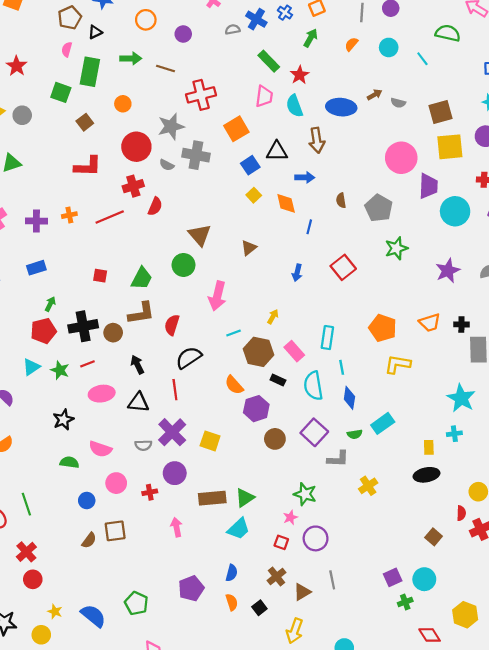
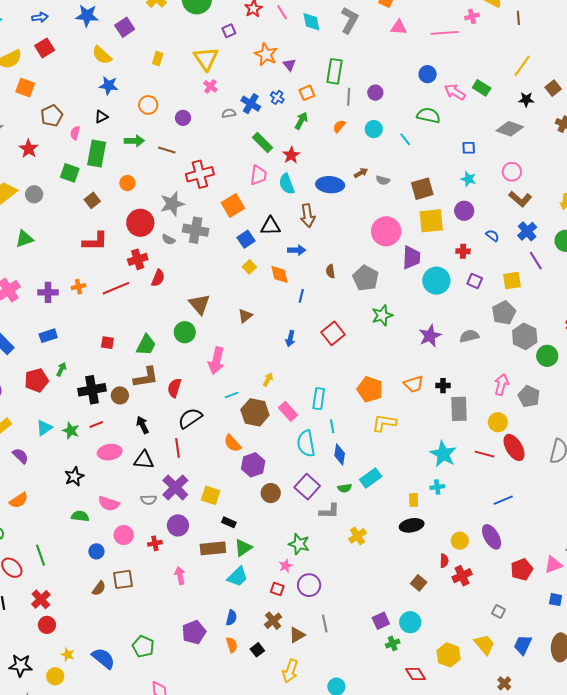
brown pentagon: (70, 18) -> (52, 116), moved
red pentagon: (44, 331) -> (36, 380), moved
black rectangle: (278, 380) -> (229, 522), moved

